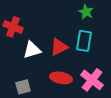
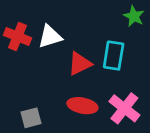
green star: (86, 12) -> (134, 16), moved
white triangle: (32, 50) -> (50, 37), moved

